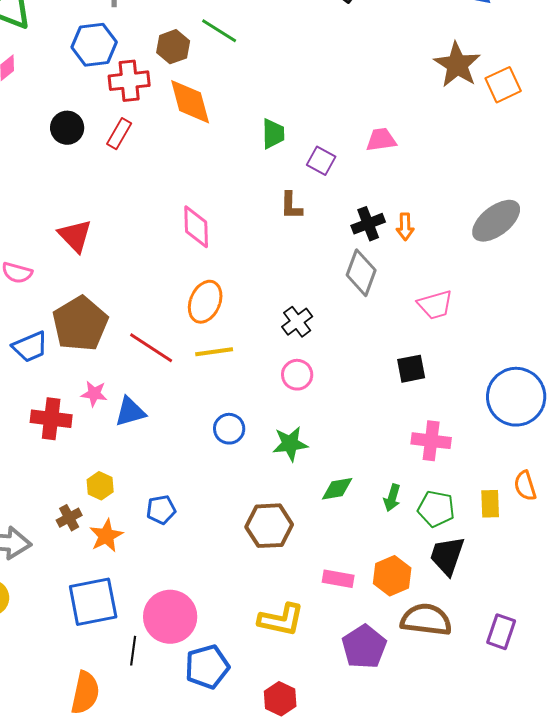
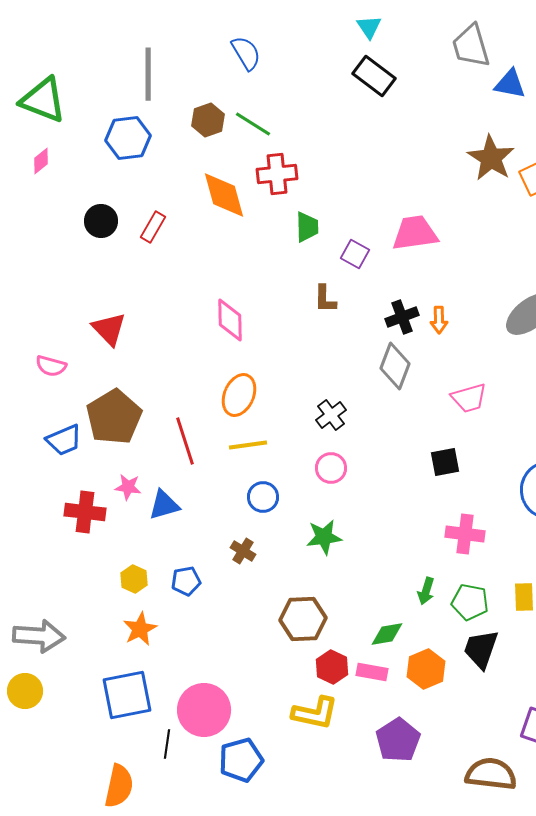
brown hexagon: (173, 47) -> (208, 120), moved
red cross: (129, 81) -> (277, 174), moved
pink trapezoid: (381, 140) -> (415, 233), size x1.5
red line: (151, 348) -> (185, 441), turned 39
blue circle: (229, 429) -> (263, 497), moved
green diamond: (337, 489) -> (387, 634), moved
blue pentagon: (161, 510) -> (186, 581), moved
brown cross: (69, 518) -> (243, 551), moved, turned -30
brown semicircle: (426, 620) -> (491, 774), moved
red hexagon: (280, 699) -> (332, 667), moved

